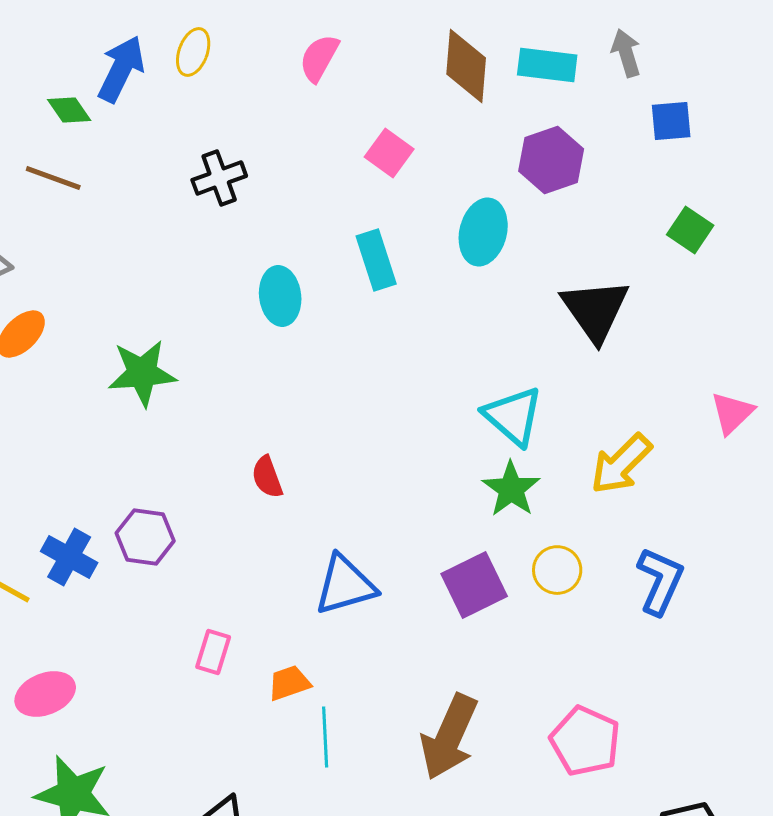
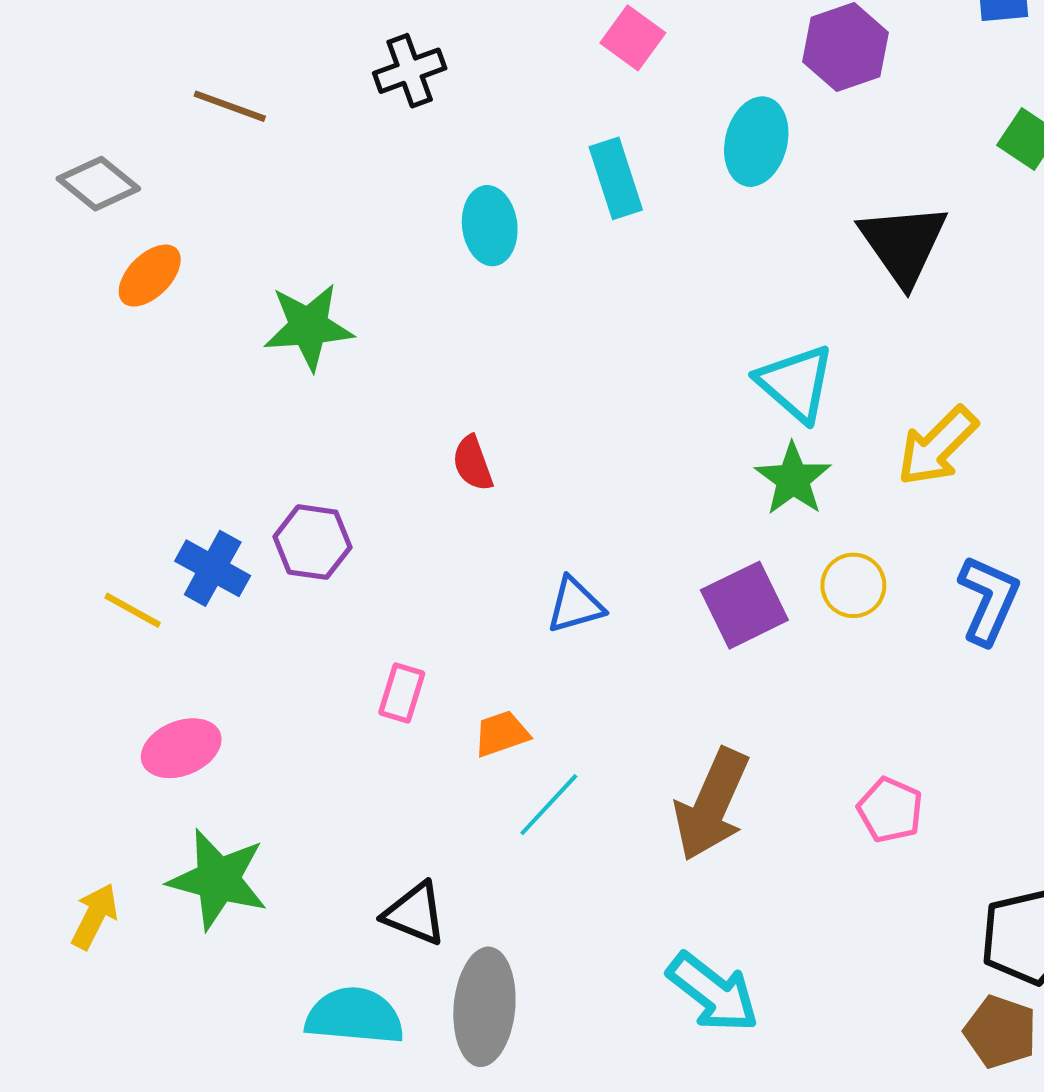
brown line: (53, 178) -> (230, 106), moved
blue triangle: (345, 585) -> (575, 605), size x0.7
cyan line: (325, 737) -> (549, 805), turned 46
pink pentagon: (585, 741) -> (890, 810), size x0.7

